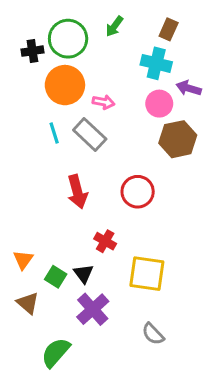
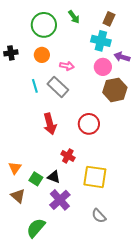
green arrow: (114, 26) -> (74, 17), turned -72
black cross: (32, 51) -> (11, 53), moved
orange circle: (65, 85) -> (42, 55), size x0.6
black triangle: (83, 274) -> (54, 177), turned -32

